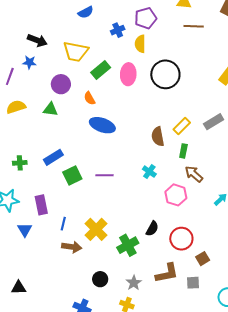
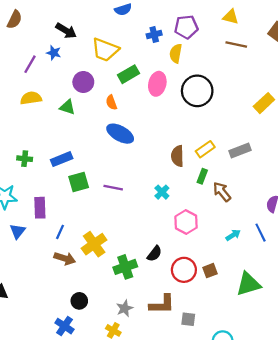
brown arrow: (194, 174) -> (222, 192), moved
brown square: (203, 259) -> (210, 271), moved
black circle: (100, 279) -> (79, 301), moved

